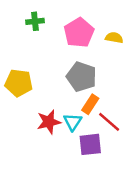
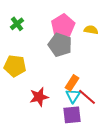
green cross: (35, 21) -> (17, 24), moved, turned -32
gray pentagon: (81, 77) -> (60, 45), moved
cyan triangle: (73, 122) -> (73, 96), moved

